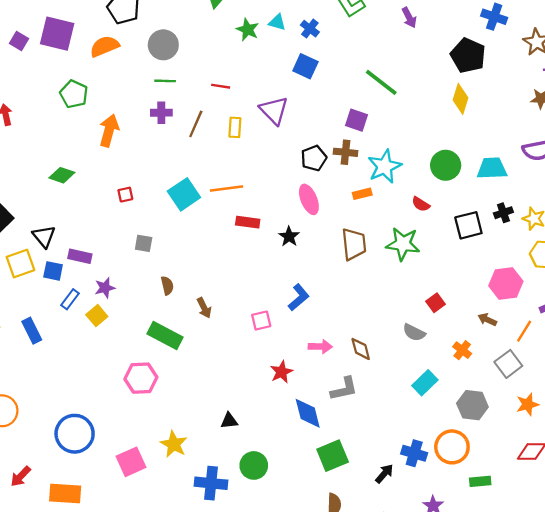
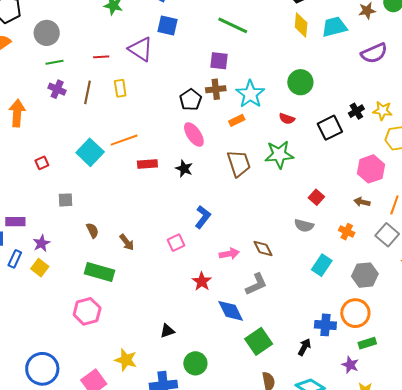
purple triangle: (274, 110) -> (141, 49), moved
purple cross: (161, 113) -> (57, 89), turned 36
cyan trapezoid: (492, 168) -> (334, 27), moved
green rectangle: (480, 481) -> (367, 343), moved

